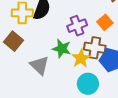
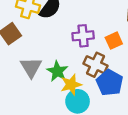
green star: (62, 49) -> (57, 71), moved
yellow star: (81, 58) -> (71, 85), moved

